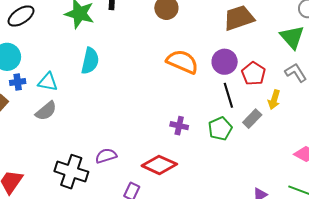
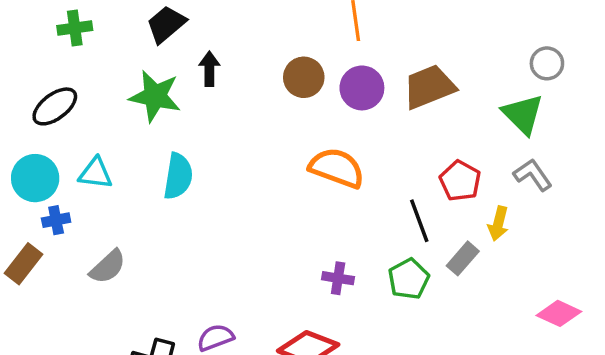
purple circle: (225, 62) -> (362, 88), moved
cyan triangle: (48, 82) -> (96, 173), moved

